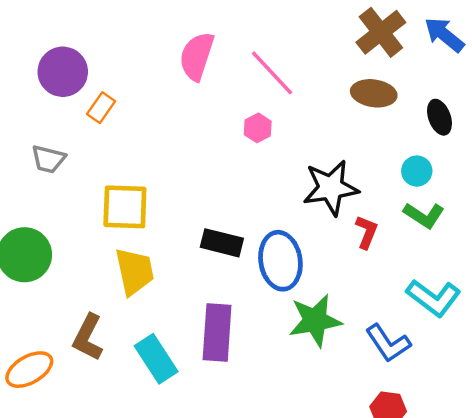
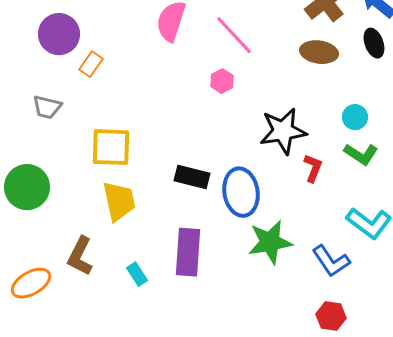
black ellipse: (439, 117) -> (374, 43), moved
cyan rectangle: (156, 359) -> (137, 274), size x0.6

